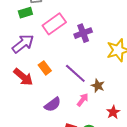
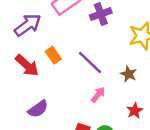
brown star: (98, 86) -> (129, 74), moved
purple semicircle: (53, 104) -> (38, 109), moved

